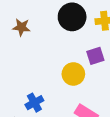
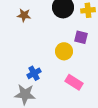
purple square: (95, 56) -> (81, 37), turned 32

